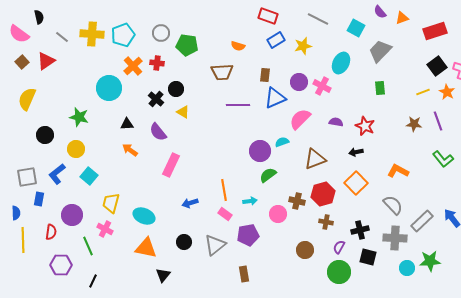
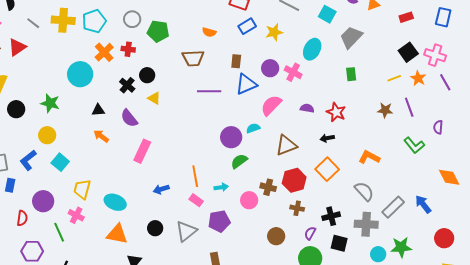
red rectangle: (435, 31) -> (406, 17), size x0.6
black circle: (45, 135) -> (16, 109), moved

